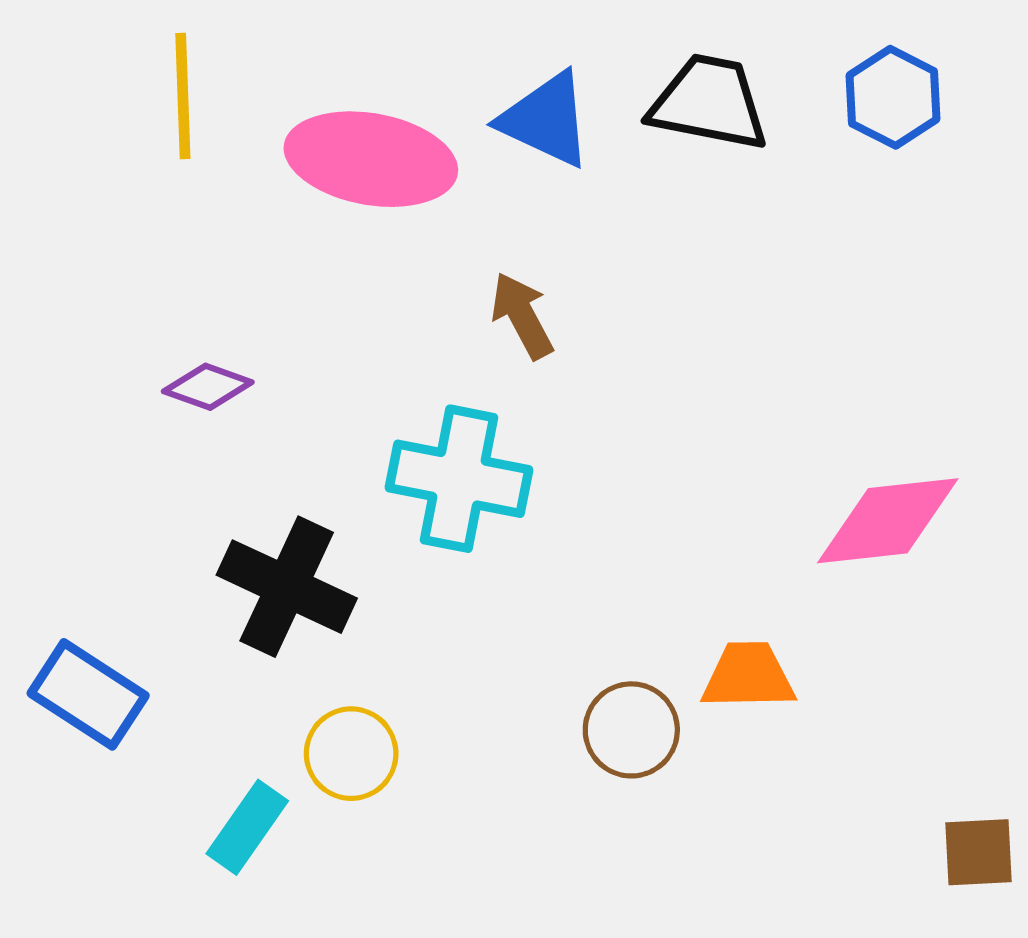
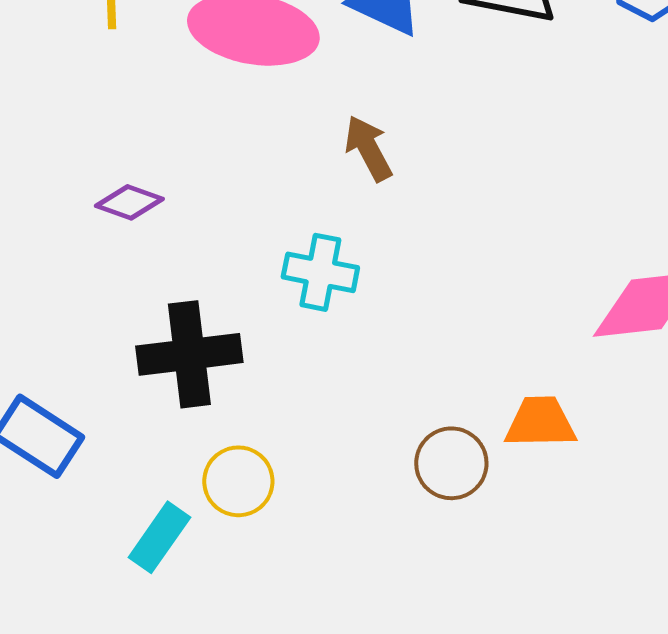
cyan cross: (459, 479) -> (320, 272), size x0.7
black cross: (287, 587) -> (189, 354), turned -32

